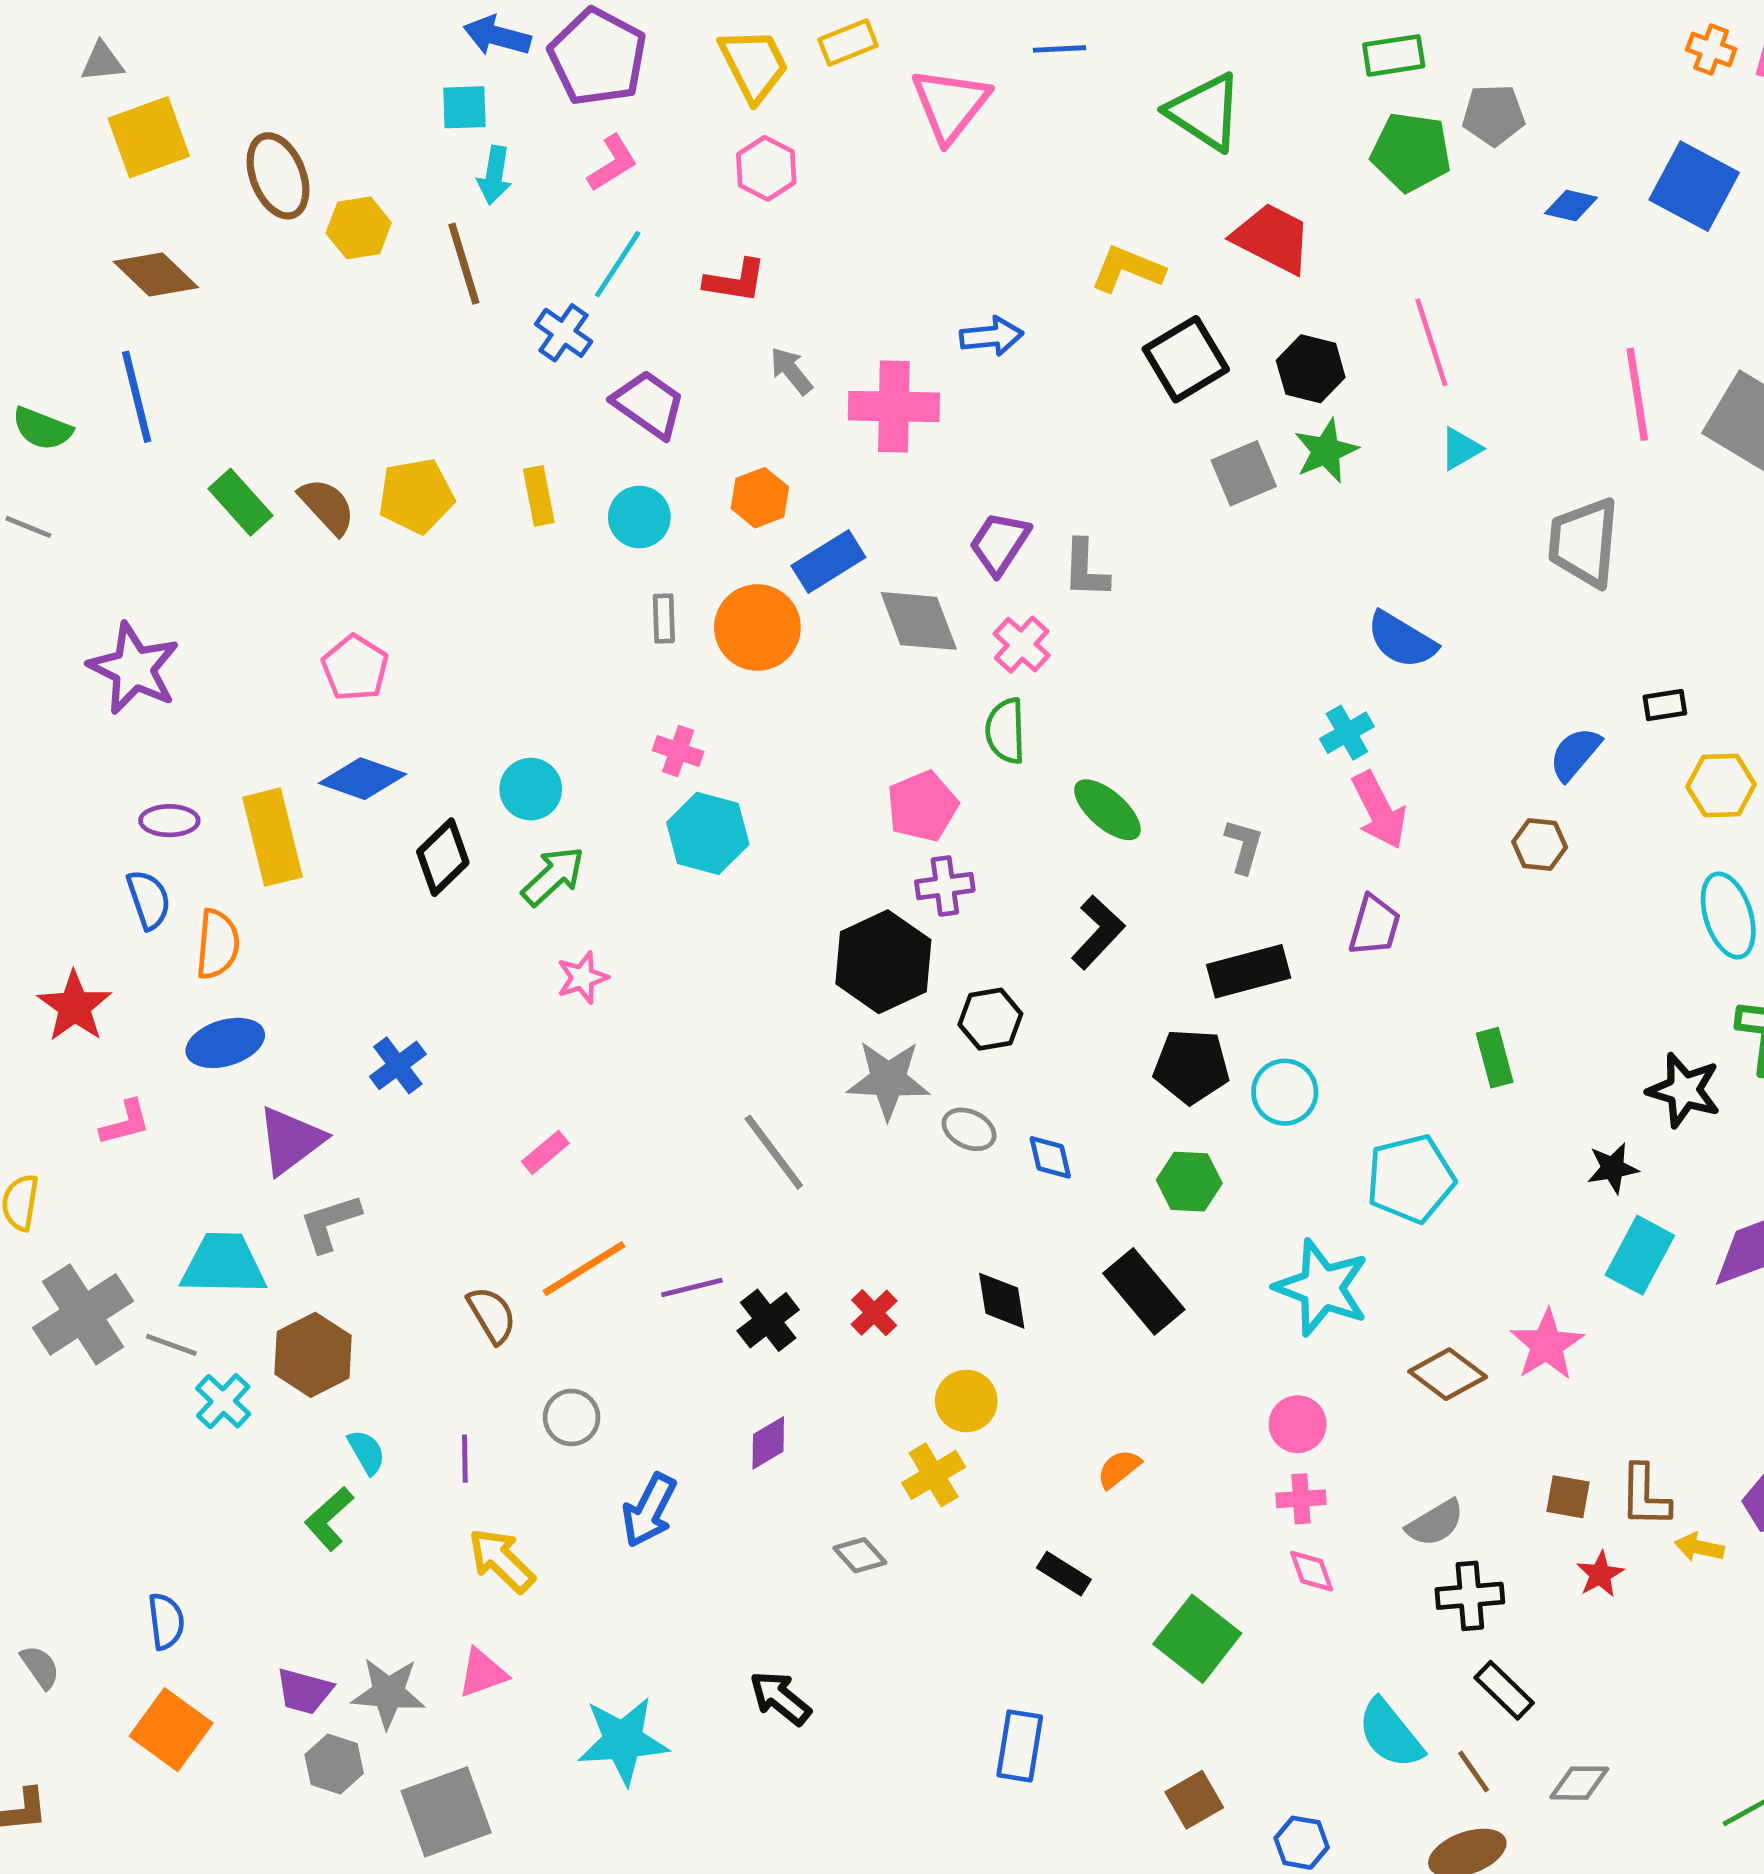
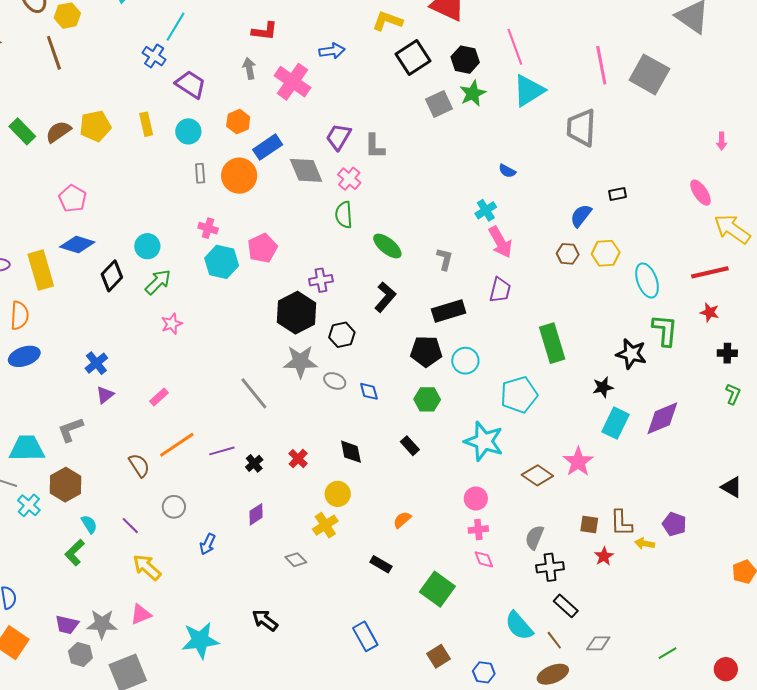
brown line: (464, 264) -> (54, 53), moved
red L-shape: (735, 281) -> (265, 31), moved
gray arrow: (791, 371) -> (249, 68), turned 30
pink cross: (894, 407) -> (293, 82), turned 36
cyan triangle: (1461, 449) -> (529, 91), size x1.8
brown semicircle: (327, 506) -> (58, 132), turned -80
blue semicircle: (1402, 640) -> (507, 171), size x0.6
yellow hexagon: (1721, 785) -> (606, 253), moved
pink pentagon: (922, 806) -> (262, 248), moved
green rectangle: (1495, 1058) -> (552, 343), size x1.6
purple triangle: (291, 1140) -> (105, 395), moved, size x0.6
black rectangle: (1144, 1291) -> (410, 446), size x0.6
black cross: (768, 1320) -> (254, 463), size x0.7
purple line: (465, 1459) -> (130, 526), turned -42
blue arrow: (649, 1510) -> (208, 544), size x0.7
gray semicircle: (1435, 1523) -> (534, 537), turned 145
blue rectangle: (1020, 1746) -> (365, 636), turned -36

